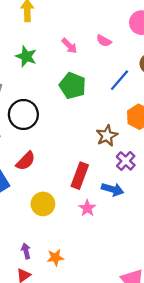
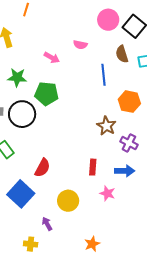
blue line: (119, 80) -> (104, 75), turned -30
green pentagon: (73, 86) -> (47, 94), moved
black circle: (23, 114) -> (22, 114), moved
red rectangle: (80, 176) -> (93, 167), size x0.7
purple arrow: (26, 251) -> (47, 224), moved

